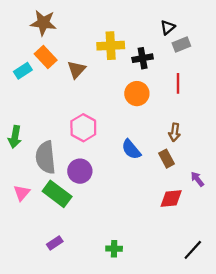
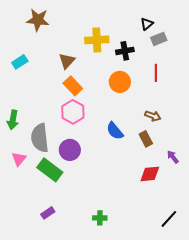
orange rectangle: (46, 57) -> (73, 86), moved
brown arrow: (175, 132) -> (153, 116), turned -77
pink triangle: (22, 193) -> (19, 159), moved

